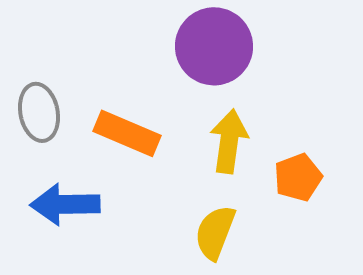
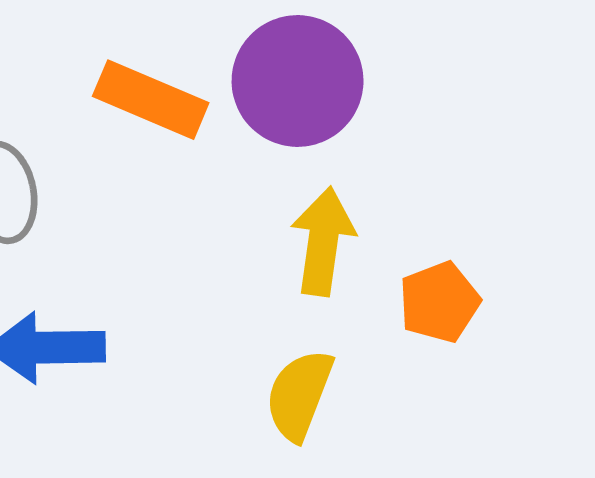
orange rectangle: (127, 133) -> (151, 100), moved

